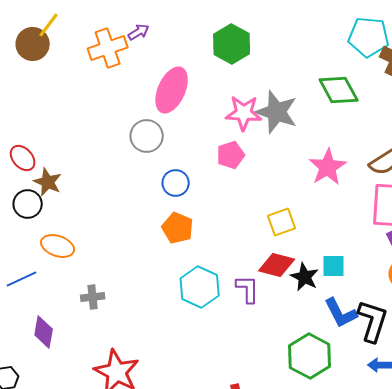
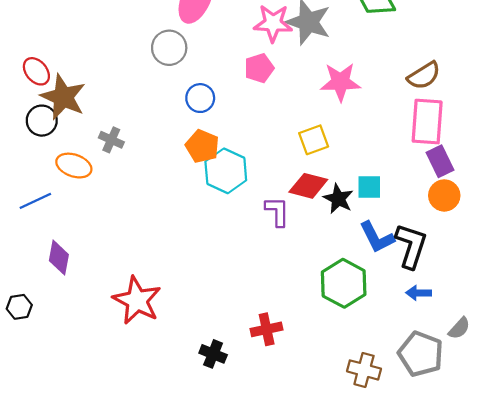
pink star: (328, 167) -> (340, 82), moved, turned 30
brown star: (48, 182) -> (63, 97), size x1.5
cyan hexagon: (200, 287) -> (226, 171), moved
gray cross: (93, 297) -> (111, 140), moved, turned 30

